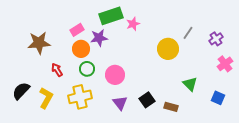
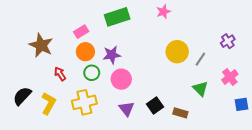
pink star: (133, 24) -> (163, 12), moved
gray line: (188, 33) -> (200, 59), moved
purple star: (99, 38) -> (112, 55), moved
brown star: (39, 43) -> (41, 45), turned 30
pink cross: (225, 64) -> (230, 77), moved
blue square: (218, 98) -> (241, 104), moved, turned -32

